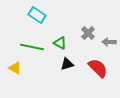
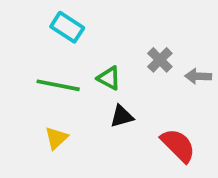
yellow triangle: (15, 68) -> (56, 138), moved, turned 48
red semicircle: (98, 68) -> (178, 145), moved

